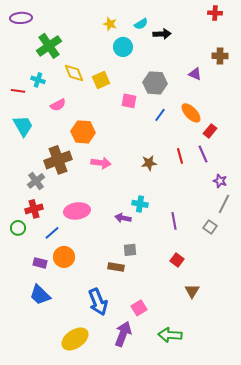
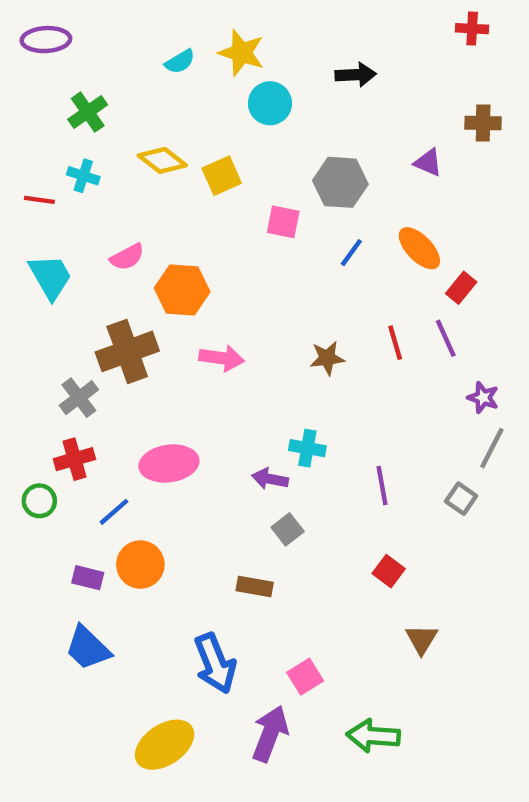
yellow star: (110, 24) -> (241, 53), size x1.5
cyan semicircle: (141, 24) -> (180, 62), moved
green cross: (49, 46) -> (88, 112), moved, size x0.7
yellow diamond: (74, 73) -> (162, 160), turned -30
pink semicircle: (58, 105) -> (127, 257), moved
gray square: (130, 250) -> (288, 529), moved, turned -32

